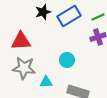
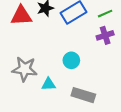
red triangle: (21, 41) -> (21, 16), moved

